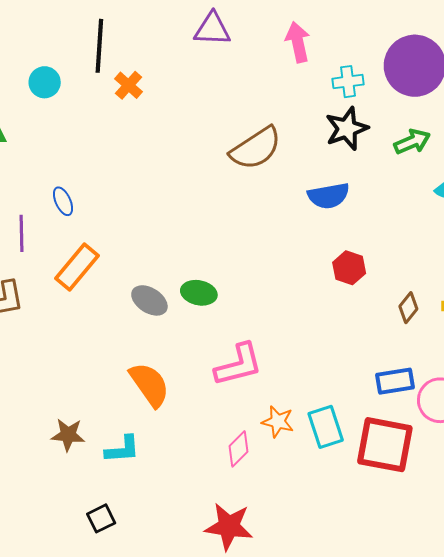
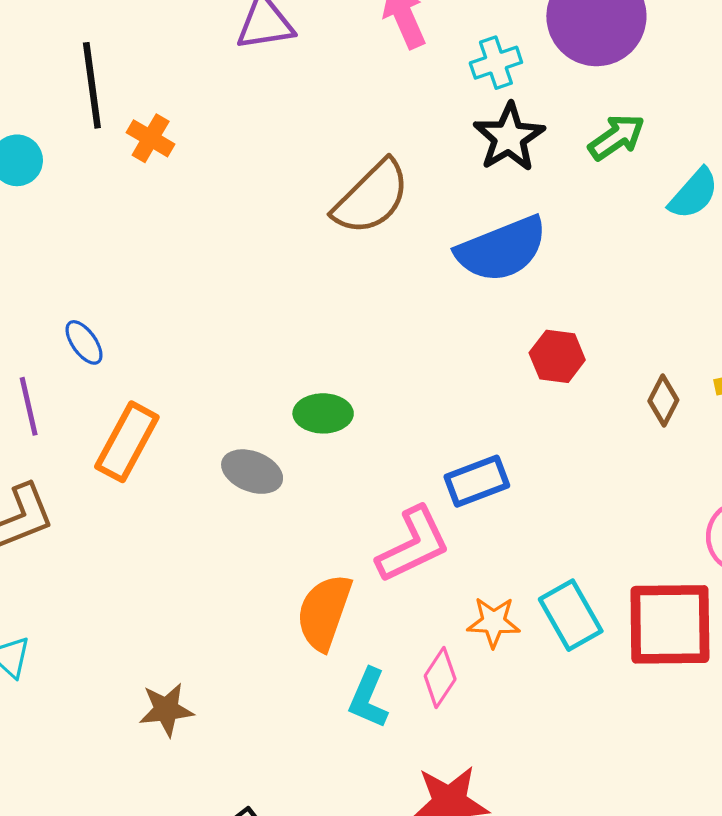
blue semicircle: (329, 196) -> (502, 249), size x1.4
green ellipse: (199, 293) -> (323, 413), moved
blue rectangle: (395, 381) -> (477, 481), moved
orange semicircle: (149, 385) -> (324, 612), moved, turned -114
cyan L-shape: (122, 449) -> (368, 698), moved, turned 129

